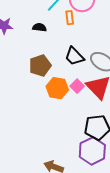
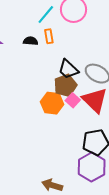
orange rectangle: (70, 18) -> (49, 36), moved
brown pentagon: (40, 66) -> (65, 85), moved

